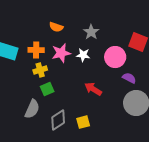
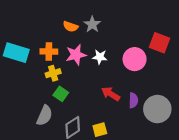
gray star: (91, 32) -> (92, 24), moved
purple semicircle: (129, 78) -> (133, 100), moved, turned 64
green square: (47, 89) -> (61, 94), turned -32

